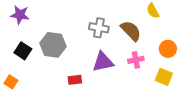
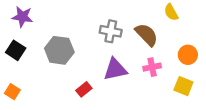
black square: (23, 51) -> (16, 50), moved
red rectangle: (75, 80) -> (84, 89), turned -32

